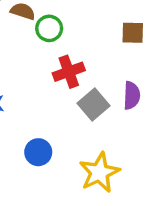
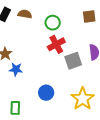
green circle: (49, 28) -> (53, 23), moved
gray square: (93, 105) -> (73, 61), turned 30

